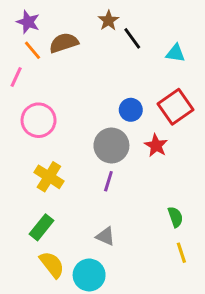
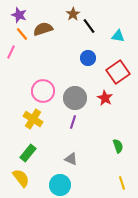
blue circle: (131, 110) -> (88, 58), moved
pink circle: (39, 120) -> (43, 91), moved
yellow line: (181, 253) -> (122, 183), moved
yellow semicircle: (52, 265) -> (21, 178), moved

